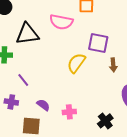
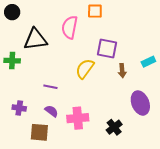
pink semicircle: (61, 22) -> (70, 27), turned 90
purple line: (23, 80) -> (50, 87), moved, turned -40
pink cross: (69, 112) -> (78, 118), size x1.5

